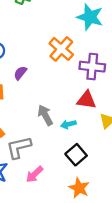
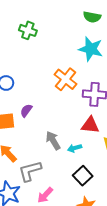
purple semicircle: (20, 73) -> (26, 111), moved

